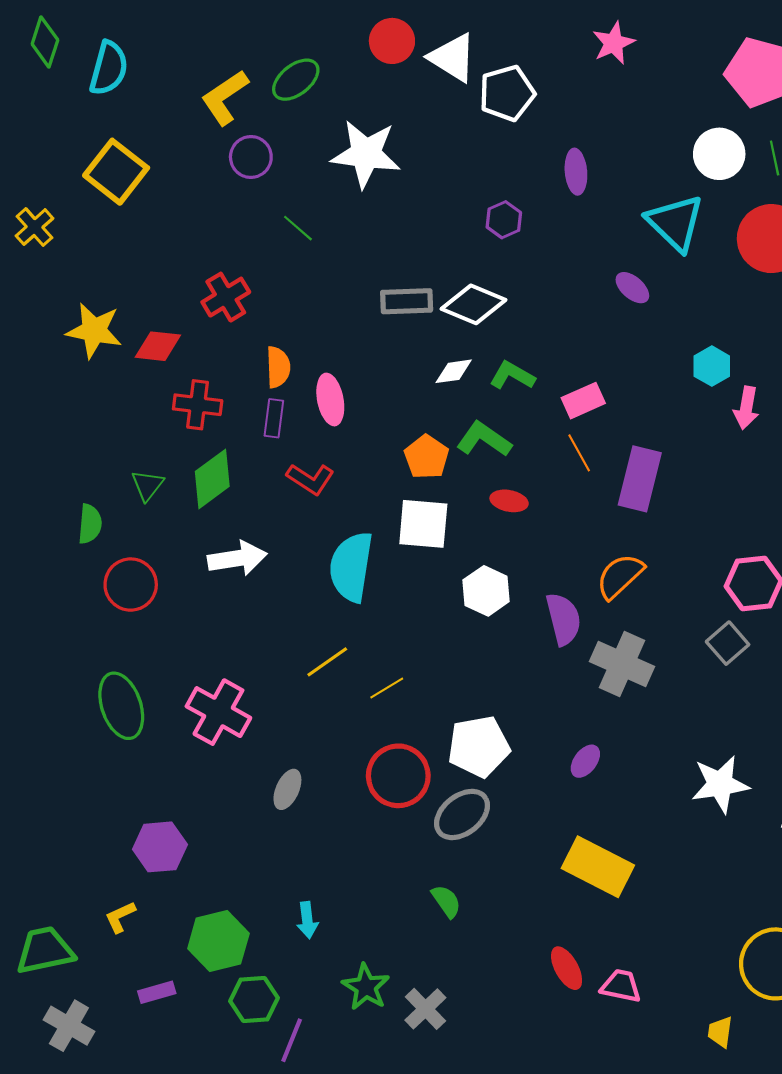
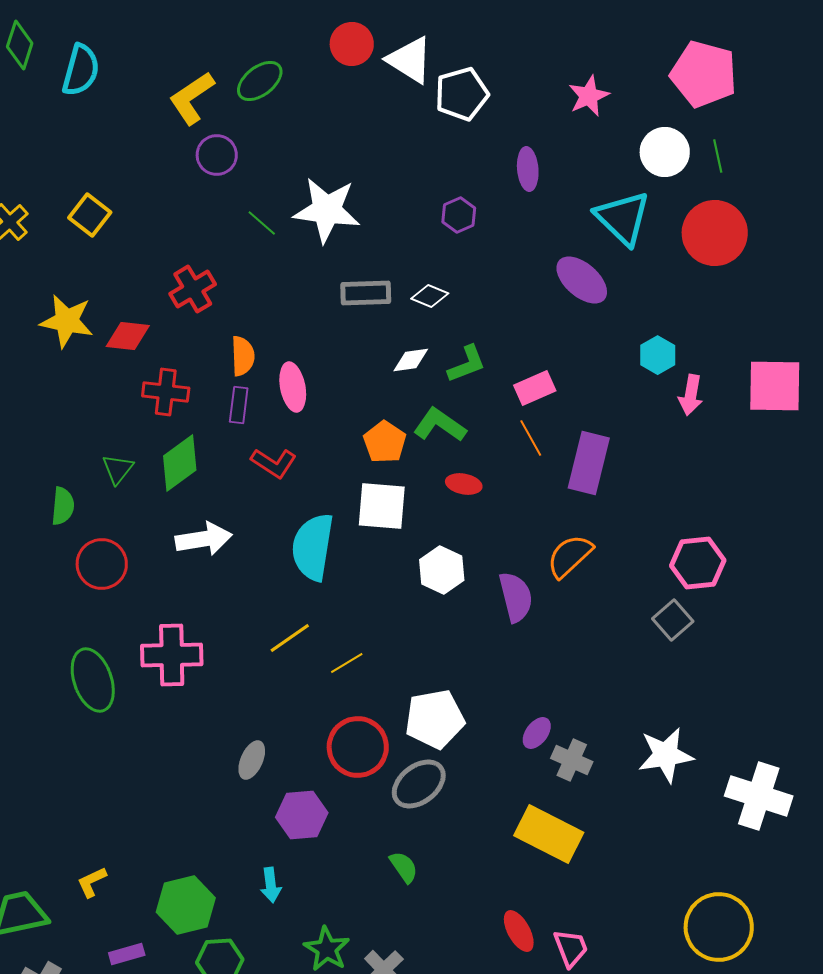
pink star: (614, 43) -> (589, 96), moved
white star: (366, 154) -> (327, 210), moved
yellow square: (116, 172) -> (90, 215), moved, size x0.7
purple ellipse: (632, 288) -> (582, 280), size x1.6
white diamond: (474, 304) -> (430, 296), size x0.6
green L-shape: (512, 375) -> (467, 364), turned 129
gray cross: (622, 664) -> (572, 760), moved, size x0.7
pink cross: (218, 712) -> (172, 655), moved, turned -30
purple hexagon: (160, 847) -> (302, 815), moved
pink trapezoid: (621, 986) -> (571, 948), turned 57

